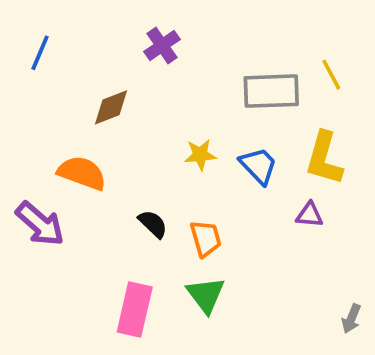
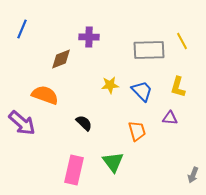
purple cross: (162, 45) -> (89, 37), moved, turned 36
yellow L-shape: (324, 158) -> (178, 87), size x0.7
orange trapezoid: (206, 238) -> (137, 131), moved

